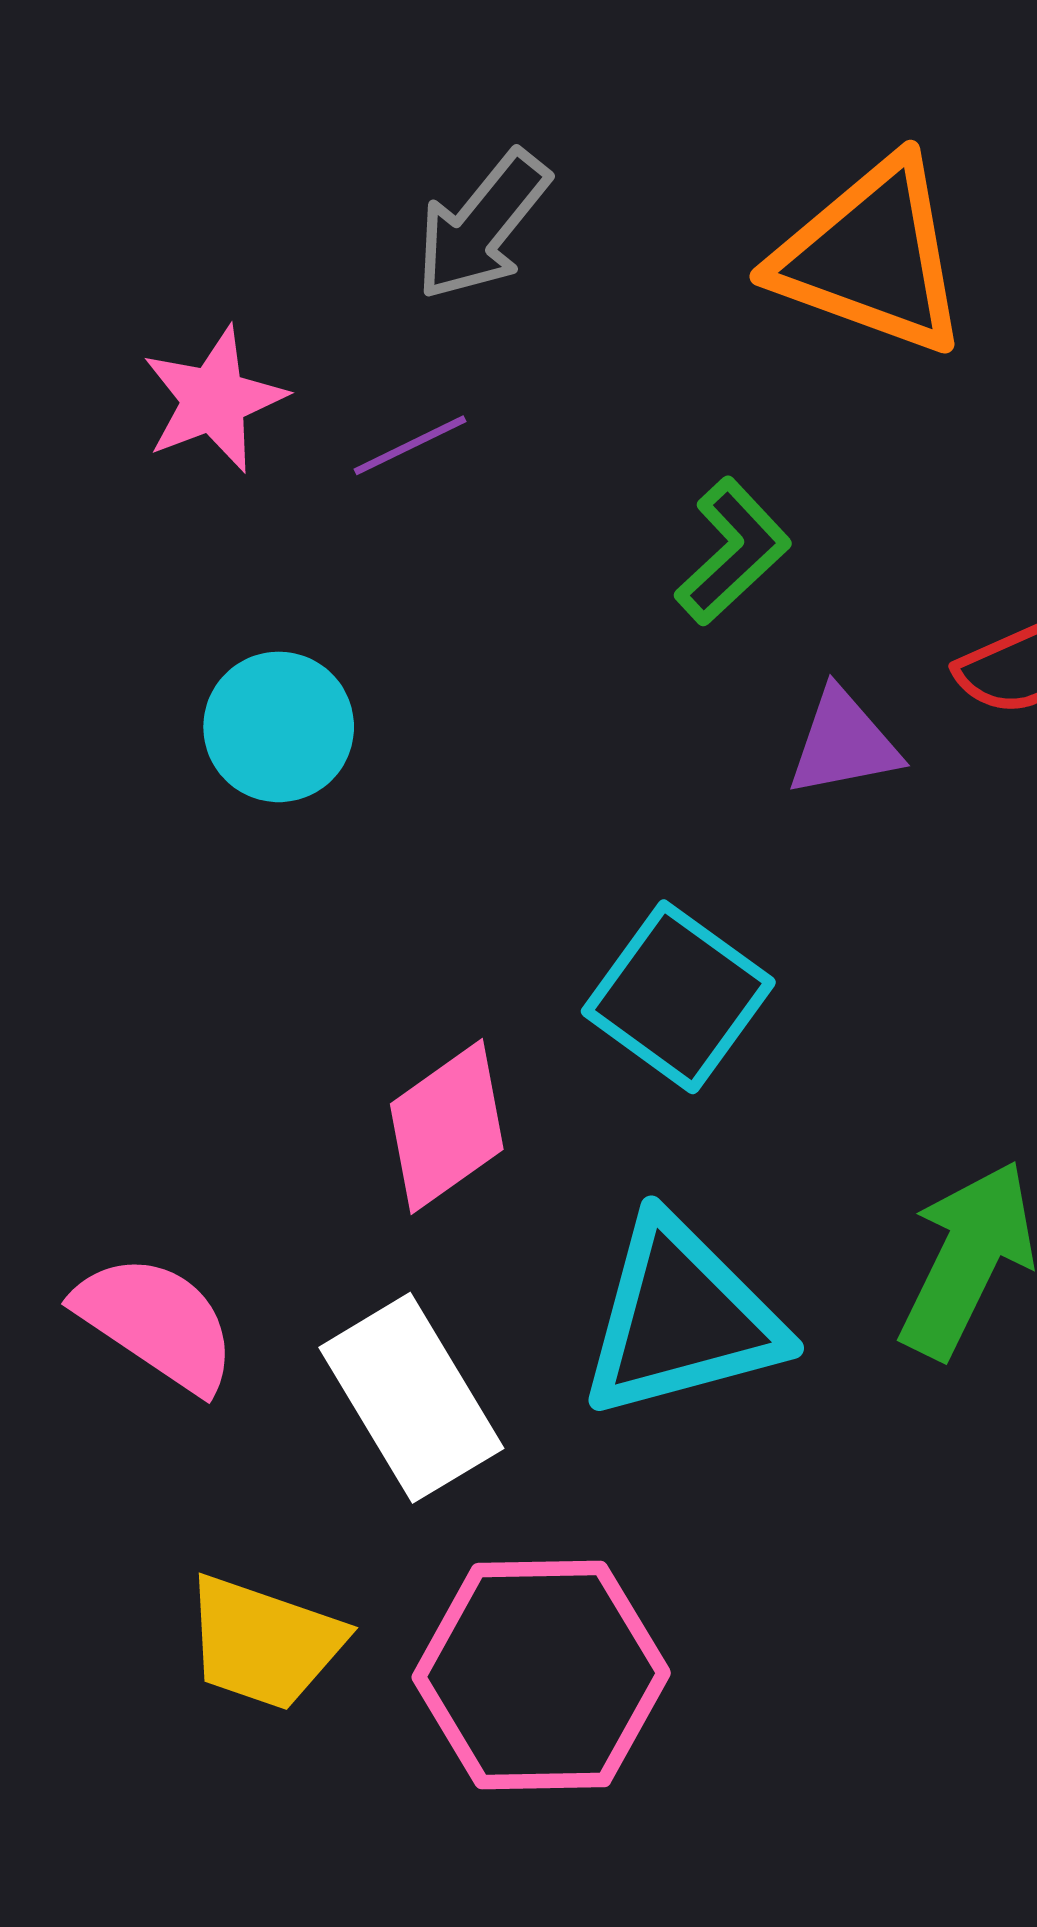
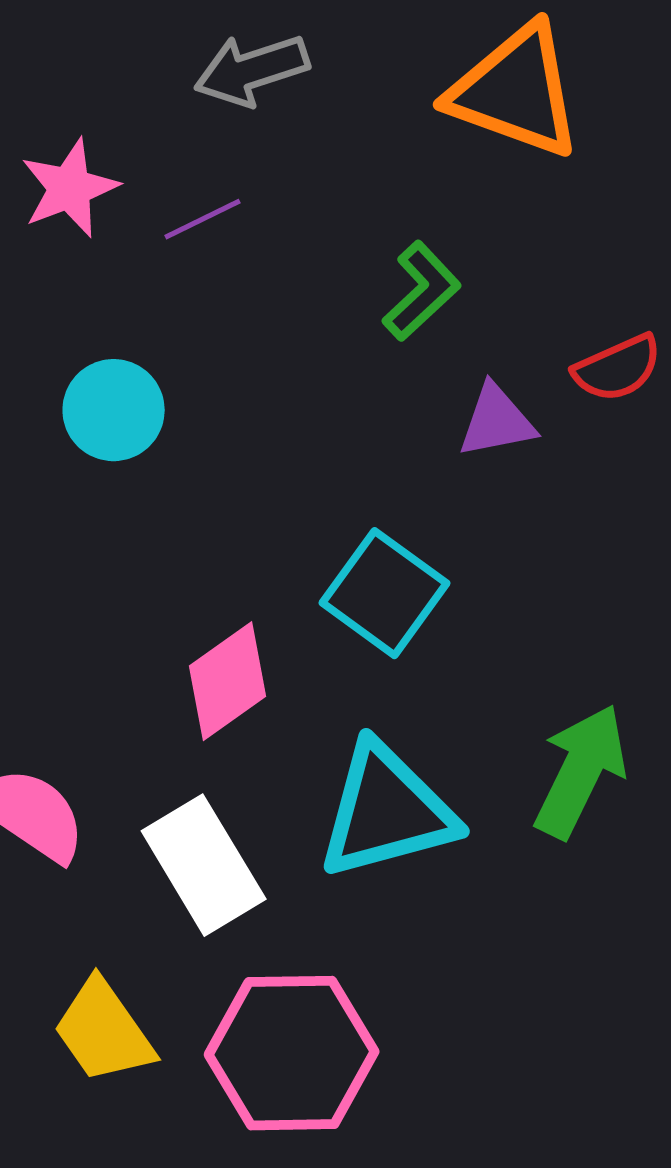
gray arrow: (482, 226) -> (252, 70), turned 33
yellow trapezoid: (264, 1643) -> (104, 1031), turned 36

